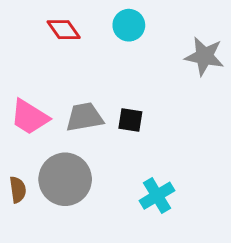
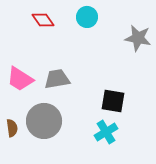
black square: (130, 120) -> (113, 101), moved, size x1.4

